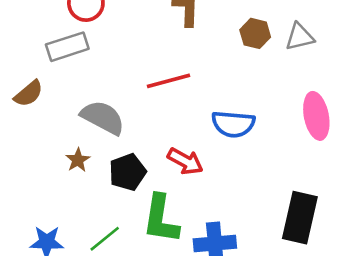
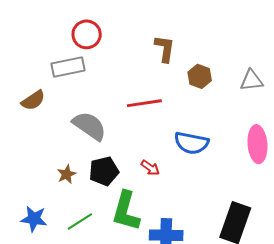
brown hexagon: (255, 33) -> (200, 76), moved
brown star: (78, 160) -> (67, 174), moved
red arrow: (185, 161) -> (150, 168), size x0.7

